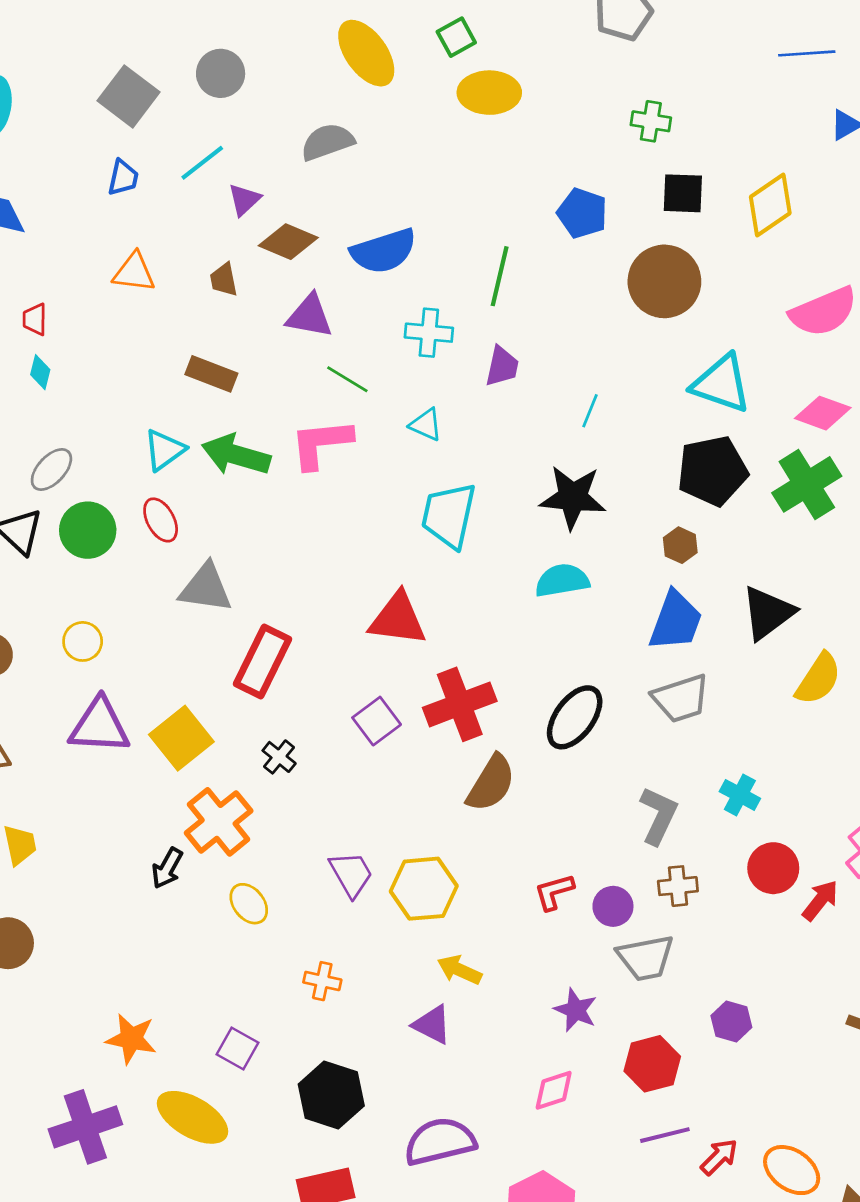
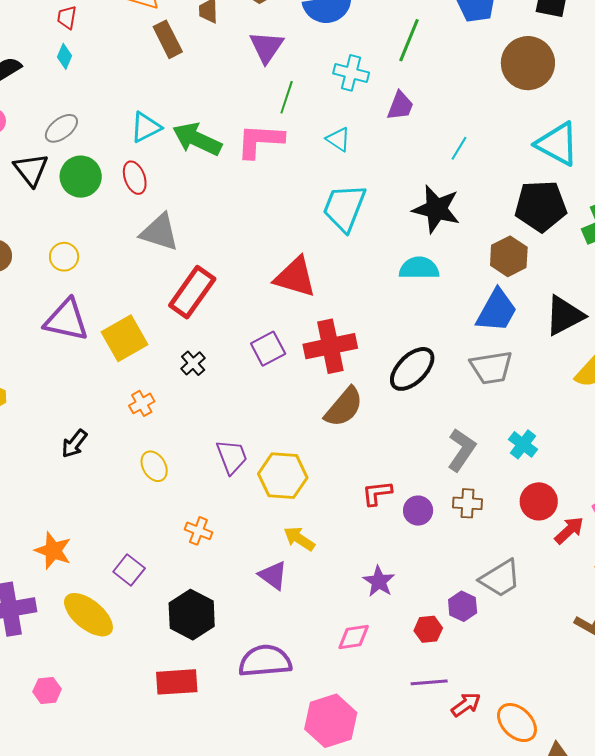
purple triangle: (309, 316) -> (266, 47), turned 45
brown rectangle: (211, 374) -> (168, 39), moved, turned 33
green line: (347, 379) -> (287, 97), turned 68
brown hexagon: (680, 545) -> (509, 256), size x1.5
orange cross: (219, 822) -> (142, 403), size x0.5
black arrow: (167, 868) -> (74, 444), moved
gray trapezoid: (646, 958) -> (500, 578), moved, turned -30
purple hexagon: (731, 1022) -> (463, 606), moved
red hexagon: (652, 1064) -> (428, 629), size x0.7

